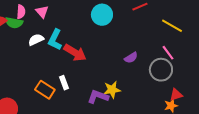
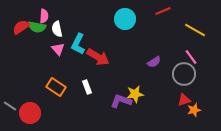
pink triangle: (42, 12) -> (58, 49), moved
white semicircle: (36, 40) -> (57, 29), moved, turned -77
orange rectangle: (45, 90) -> (56, 87), moved
red triangle: (176, 95) -> (184, 100), moved

